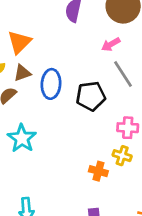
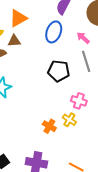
pink arrow: (111, 44) -> (83, 38), turned 56
blue ellipse: (51, 84) -> (54, 32), moved

